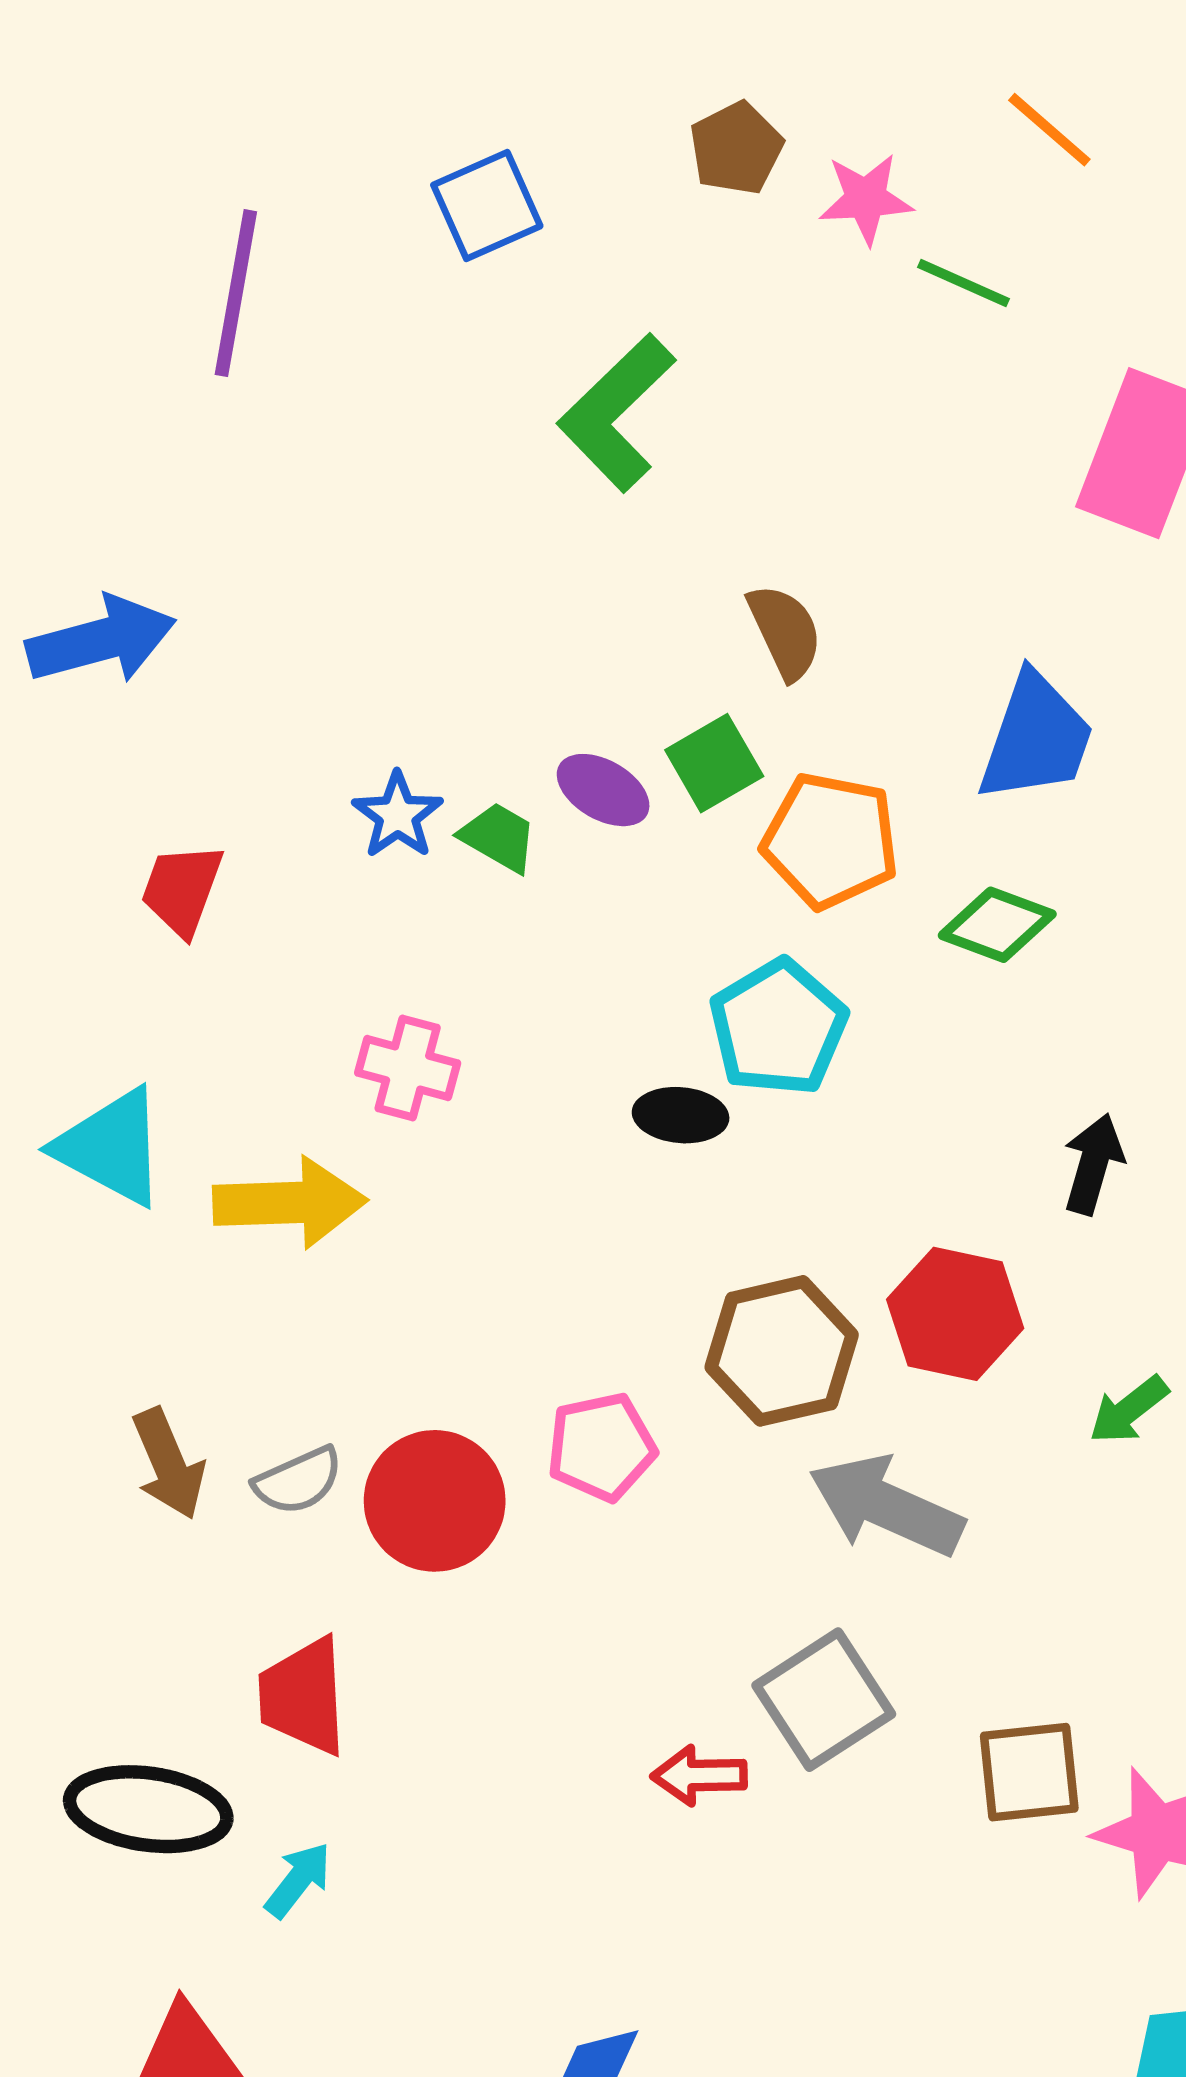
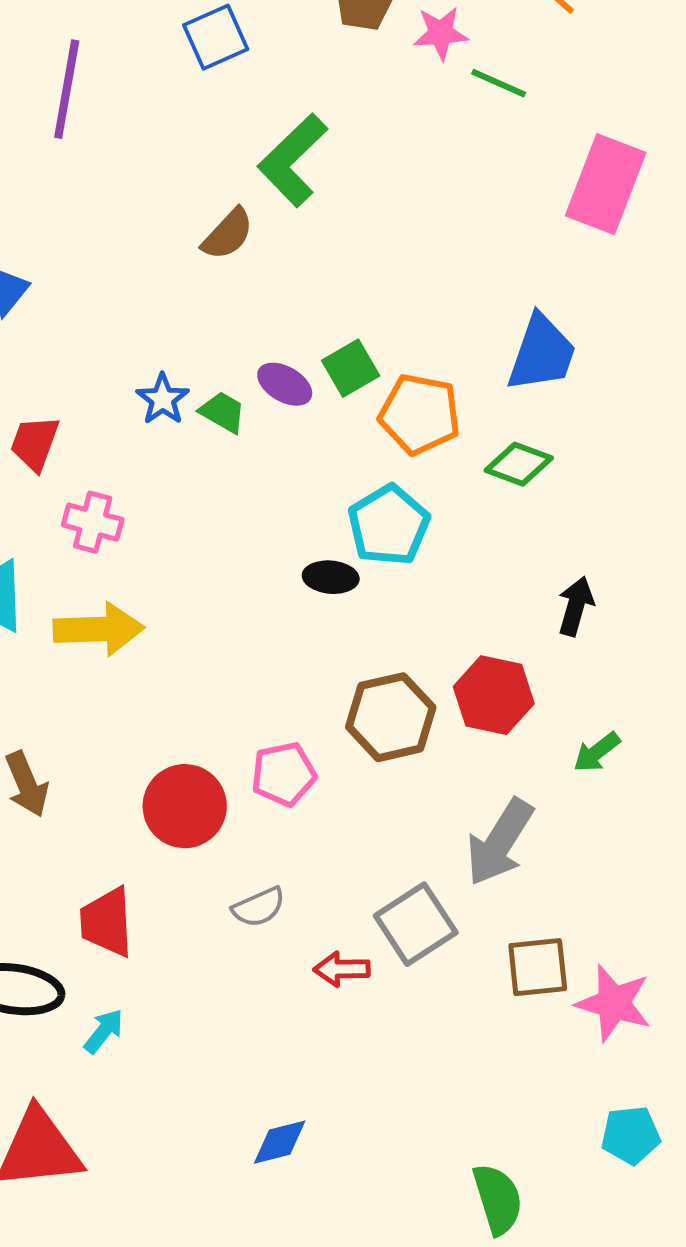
brown semicircle: (785, 632) -> (228, 234), moved, turned 68
pink cross: (408, 1068) -> (93, 522), moved
gray semicircle: (298, 1481) -> (259, 907), moved
gray arrow: (886, 1506) -> (500, 842), moved, turned -82

